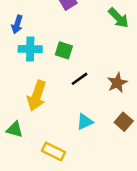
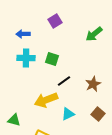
green arrow: (118, 18) -> (94, 34), turned 96
blue arrow: (17, 24) -> (23, 34), moved, turned 72
yellow arrow: (37, 96) -> (46, 100), moved, turned 50

